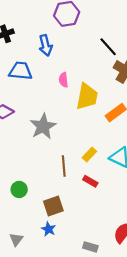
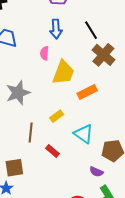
blue arrow: (46, 45) -> (56, 29), moved
yellow rectangle: (89, 154) -> (57, 116), moved

